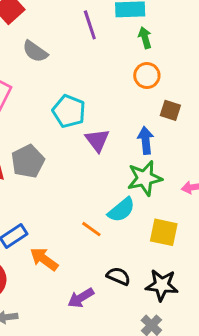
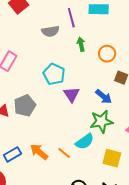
green arrow: (145, 38) -> (81, 44), moved
gray semicircle: (35, 51) -> (50, 31), moved, turned -48
blue arrow: (146, 140) -> (104, 97), turned 132
orange arrow: (44, 259) -> (39, 152), moved

